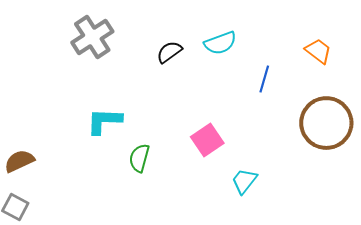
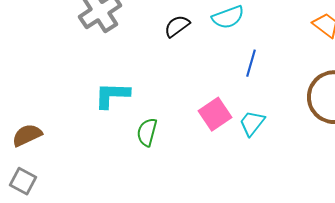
blue line: (264, 79) -> (251, 63), moved
cyan trapezoid: (244, 181) -> (252, 123), moved

